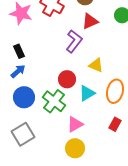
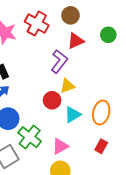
yellow triangle: (96, 65) -> (67, 86), moved, turned -42
green cross: (54, 101) -> (30, 137), moved

